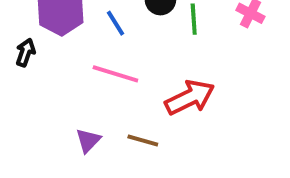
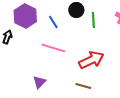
brown line: (143, 140) -> (83, 86), moved

